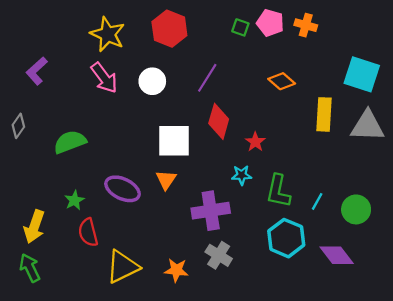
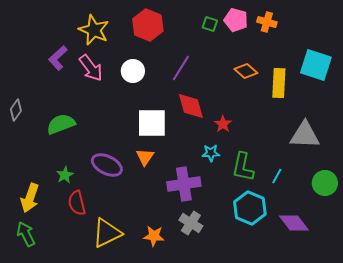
purple L-shape: (37, 71) -> (58, 58), moved
yellow rectangle: (324, 114) -> (279, 83), moved
red diamond: (219, 121) -> (191, 106), turned -32
gray triangle: (368, 126) -> (305, 135), moved
green circle: (356, 209) -> (325, 183), moved

